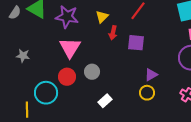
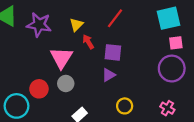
red arrow: (113, 33) -> (88, 42), turned 136
pink triangle: (70, 48) -> (61, 58), moved
purple triangle: (151, 75) -> (109, 75), moved

